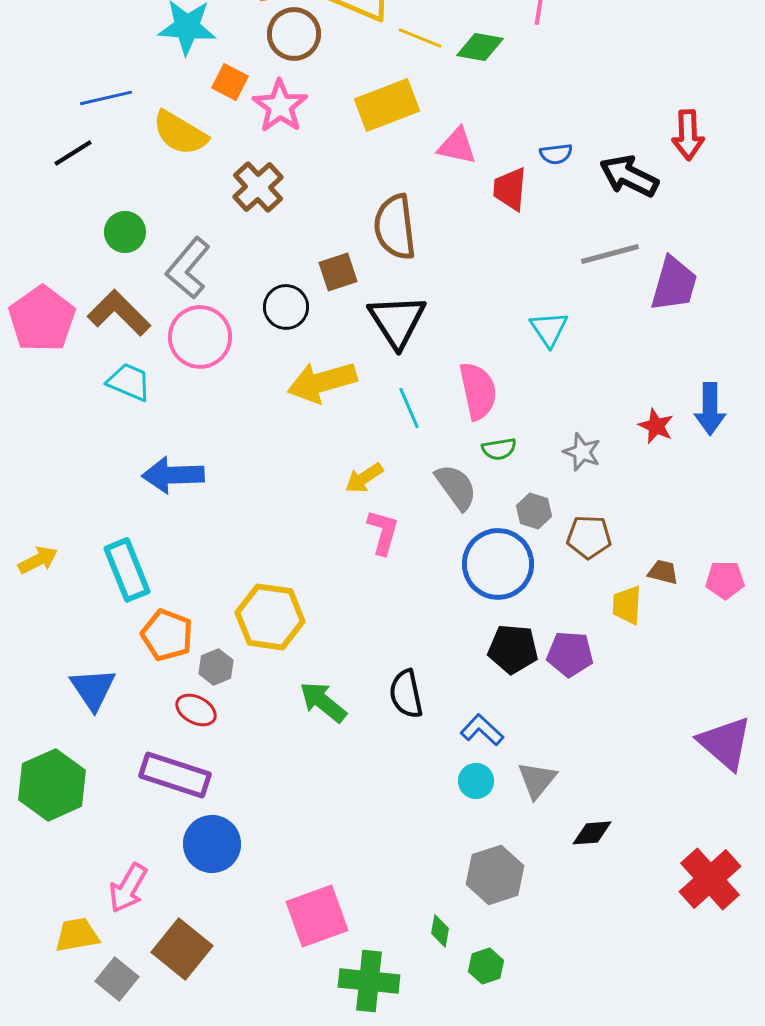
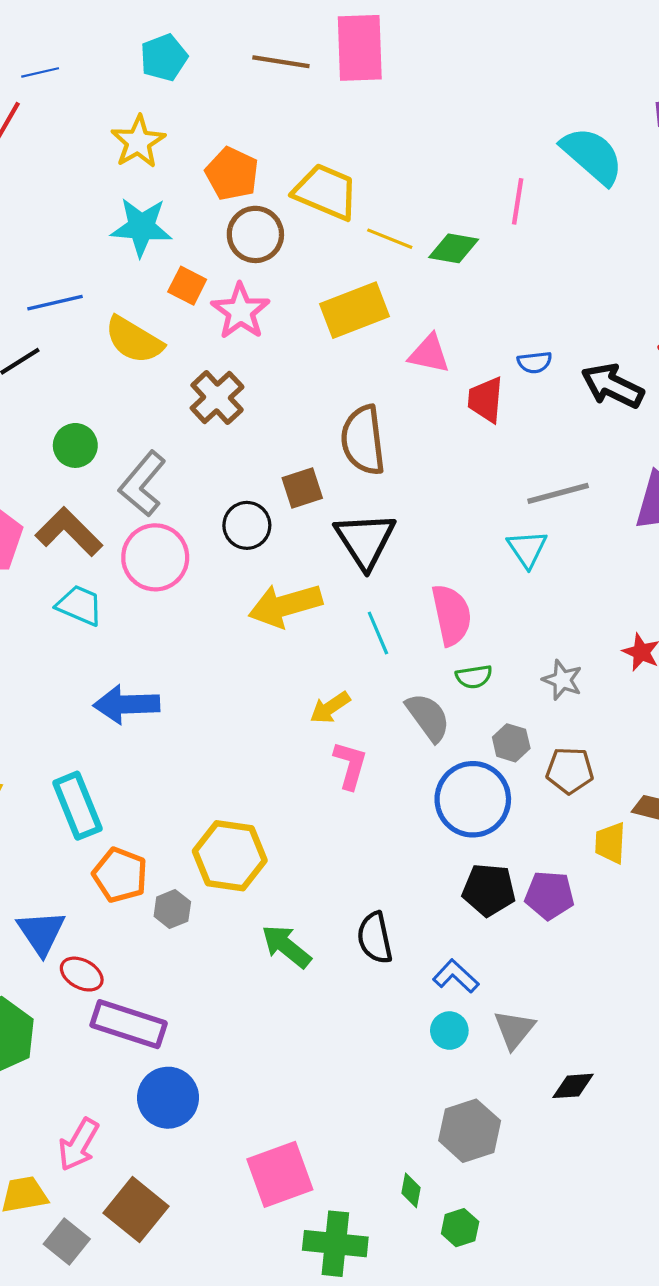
gray line: (610, 254) -> (558, 493), moved
red ellipse: (196, 710) -> (82, 974), moved

